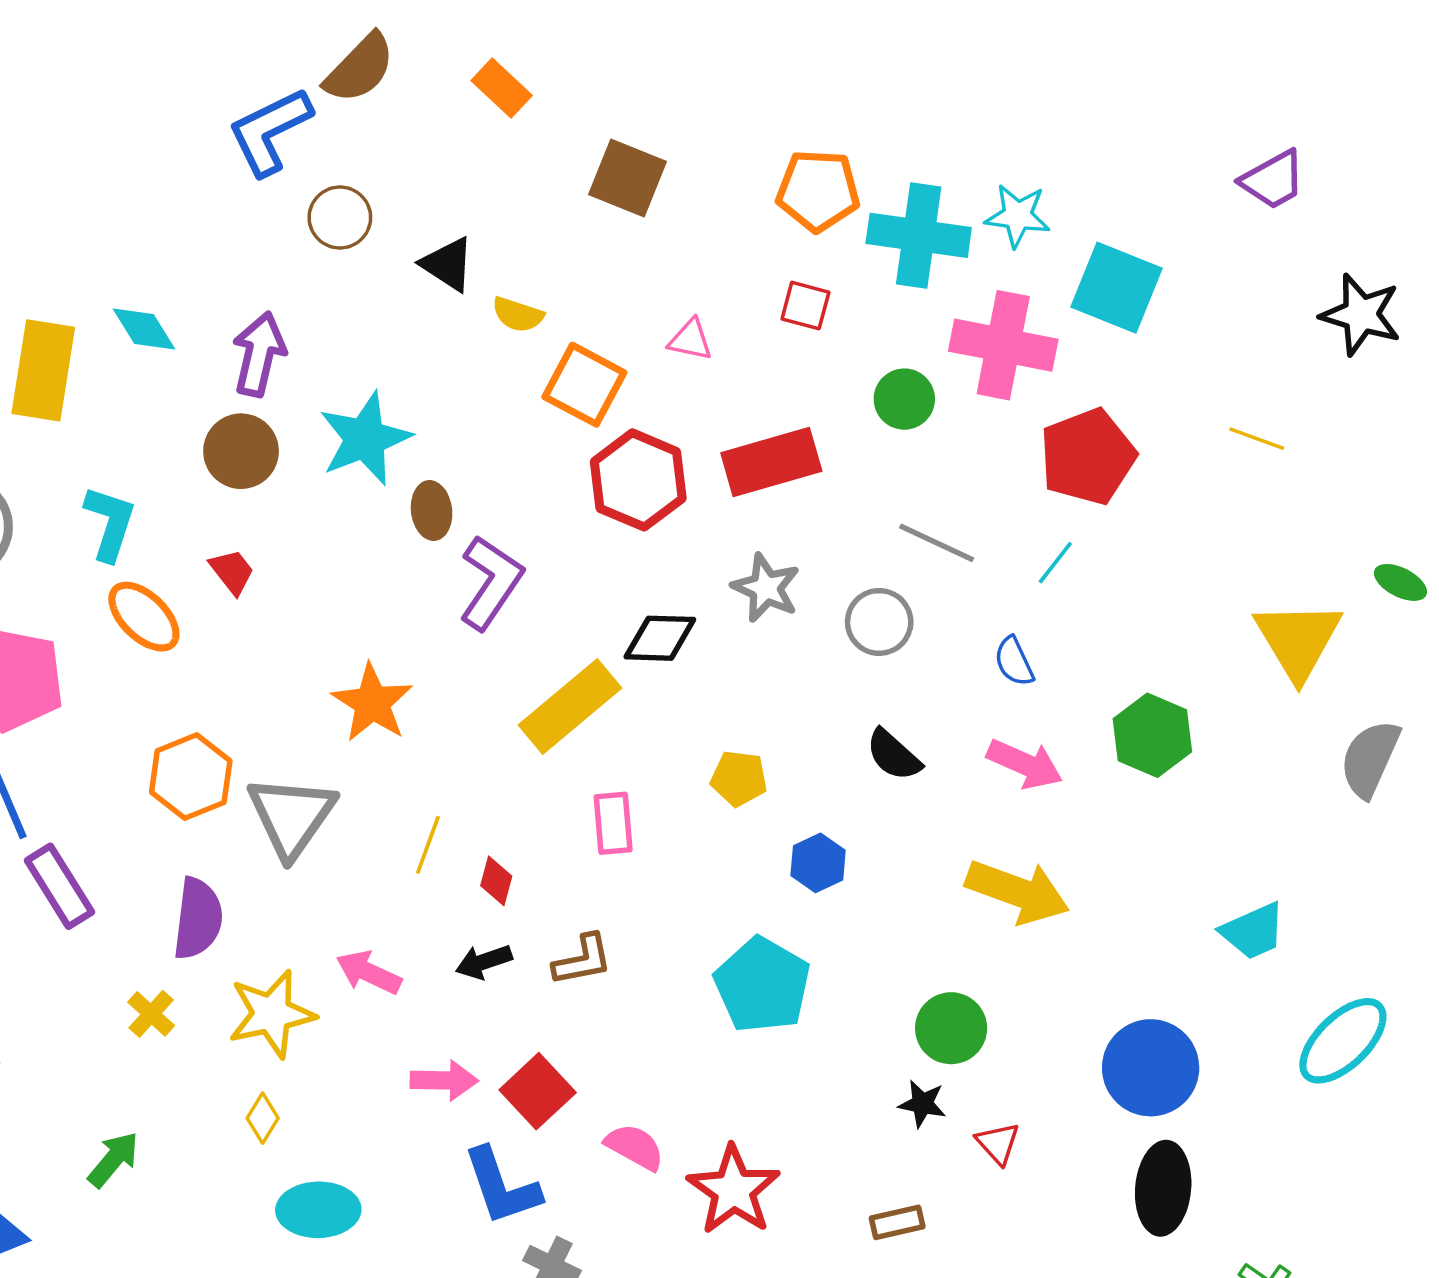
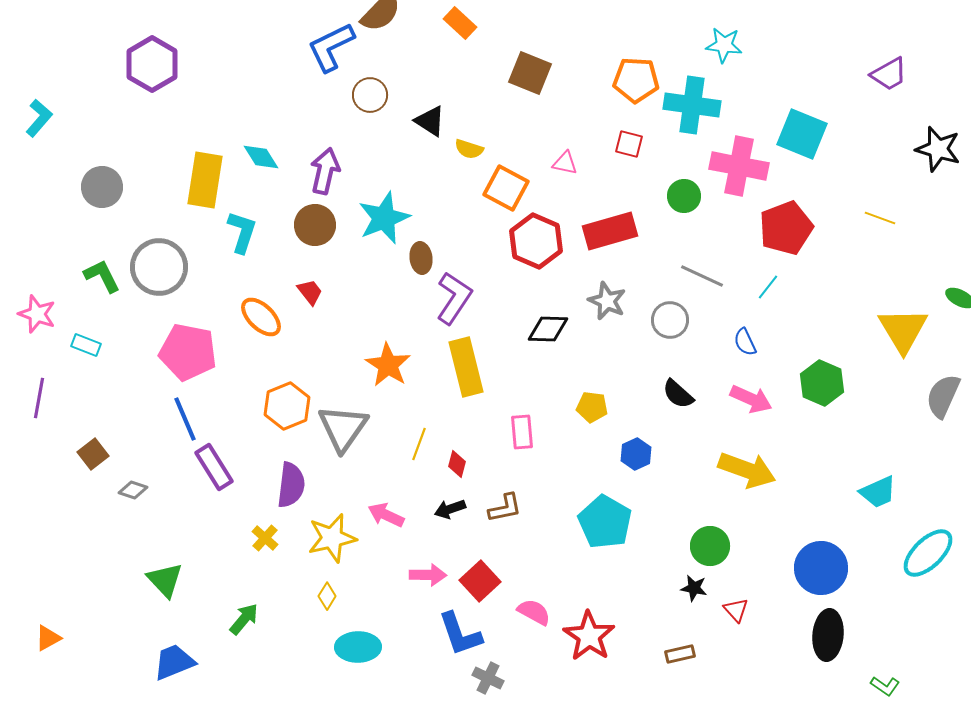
cyan star: (1018, 216) -> (724, 45), moved
cyan L-shape: (110, 523) -> (242, 232), moved
yellow rectangle: (570, 706) -> (466, 367), moved, turned -64

